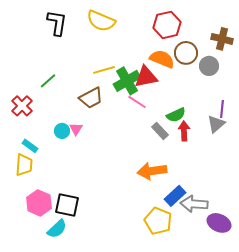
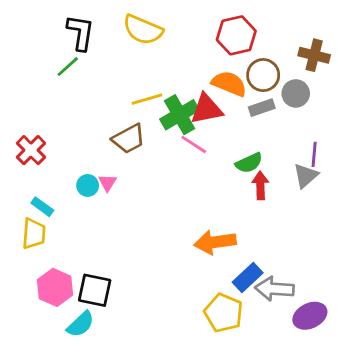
green line: (48, 81) -> (68, 67), moved
gray rectangle: (160, 131) -> (262, 108), moved, turned -66
purple ellipse: (219, 223) -> (310, 316), turned -50

